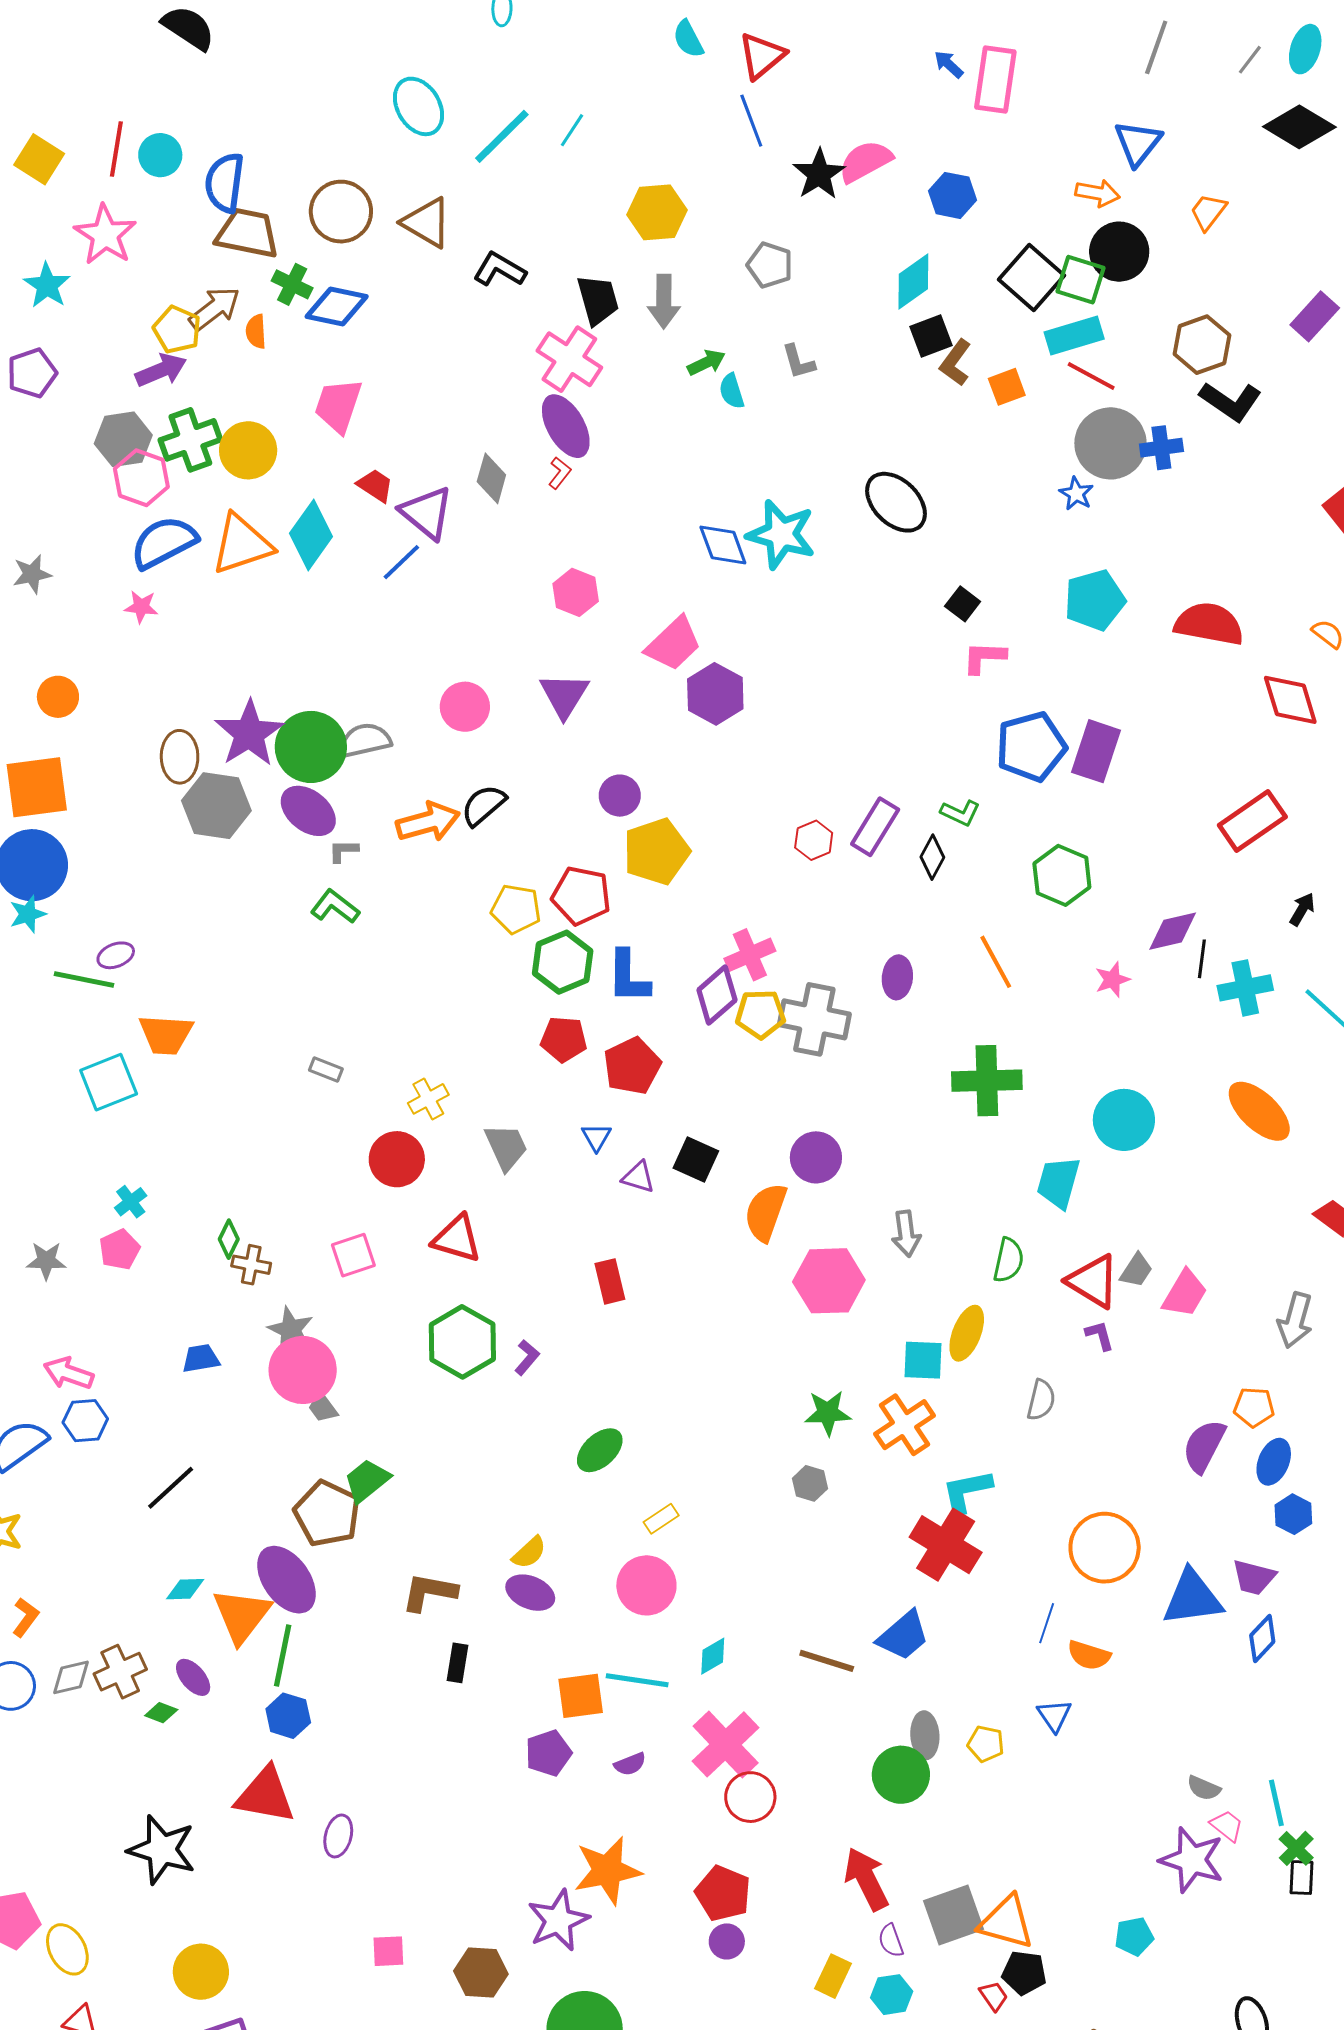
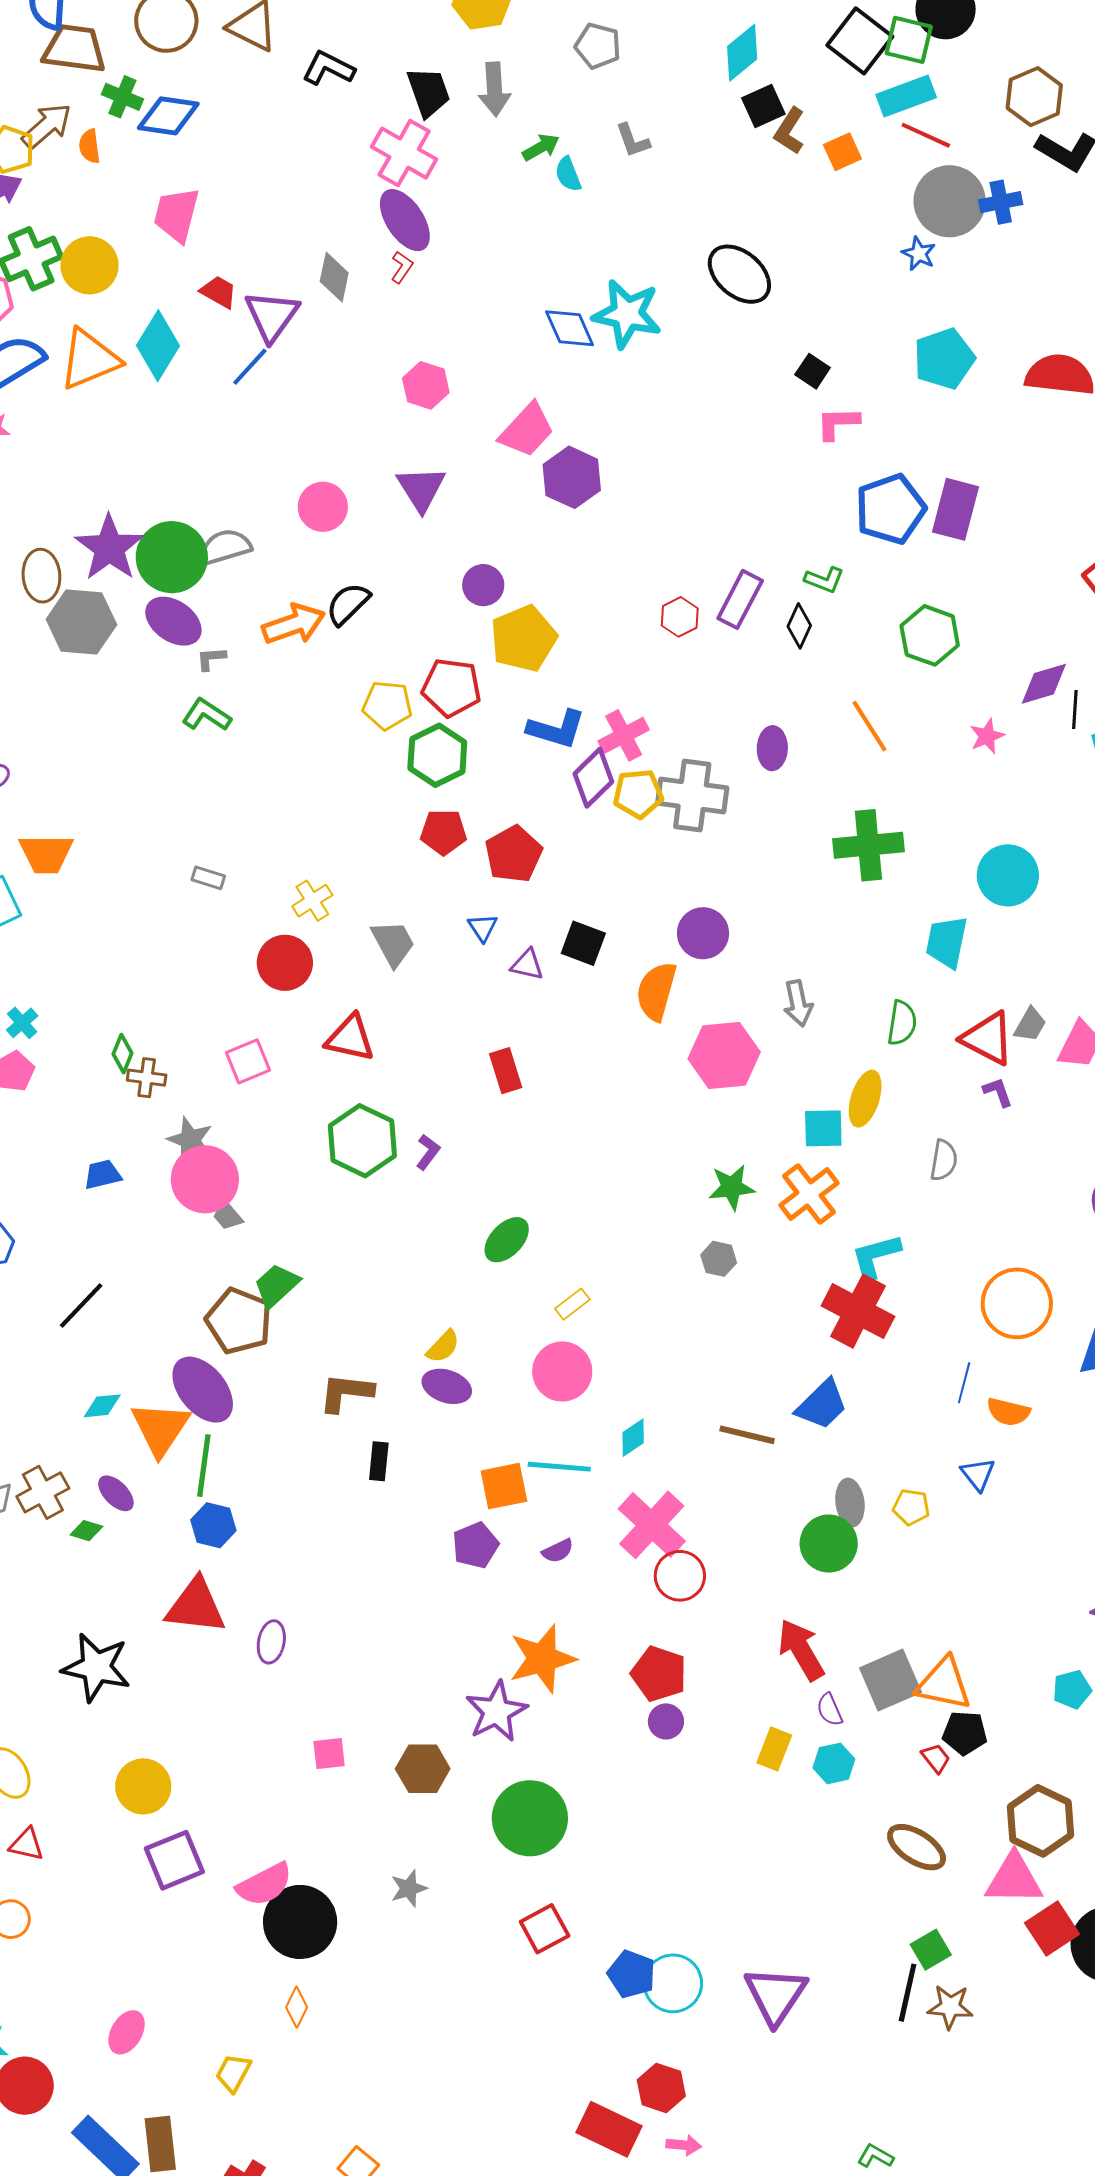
purple triangle: (427, 513) -> (272, 316), turned 30
blue L-shape: (628, 977) -> (556, 729), moved, turned -70

